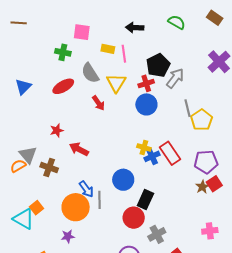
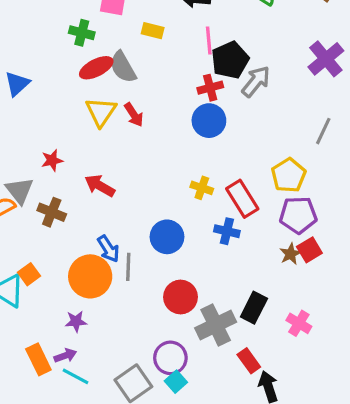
pink line: (124, 54) -> (209, 40), moved
yellow triangle: (116, 83) -> (101, 112), moved
red ellipse: (63, 86) -> (96, 68), moved
gray line: (187, 108) -> (323, 131), moved, turned 36
yellow pentagon: (202, 120) -> (289, 175), moved
red star: (57, 130) -> (52, 160), moved
blue cross: (152, 156) -> (227, 231), moved, turned 35
black rectangle: (145, 199) -> (254, 308), moved
pink cross: (210, 231) -> (299, 323), turned 35
gray cross: (157, 234) -> (216, 325), size x1.4

